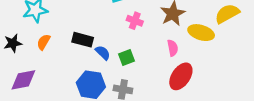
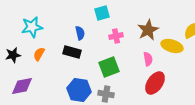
pink cross: (135, 21) -> (116, 36), turned -32
blue semicircle: (103, 53) -> (80, 33), moved, turned 32
green square: (126, 57) -> (109, 67), size x1.5

